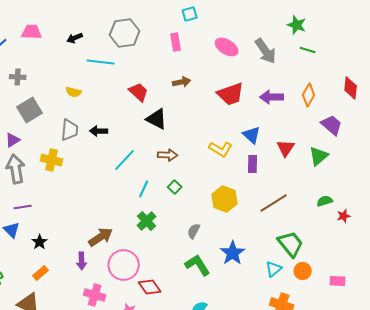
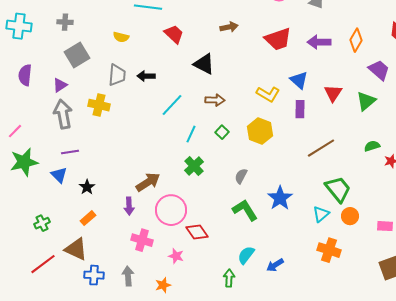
red trapezoid: (139, 92) -> (174, 34), moved
yellow hexagon: (225, 199) -> (260, 131), moved

